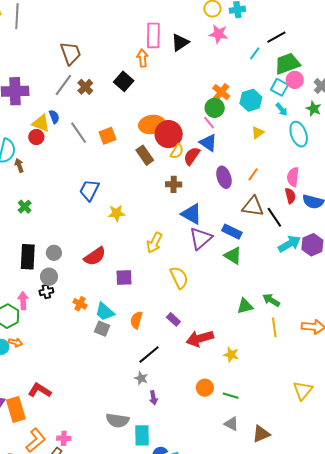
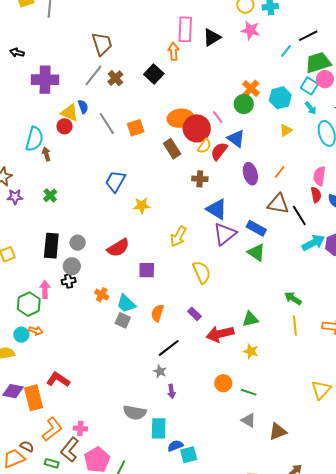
pink line: (209, 123) -> (218, 117), moved
green triangle: (245, 306) -> (250, 319), moved

